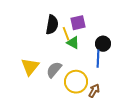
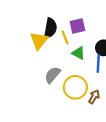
green triangle: (73, 43) -> (78, 53), moved
yellow triangle: (30, 67) -> (39, 41), moved

